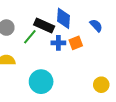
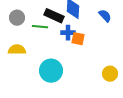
green line: (30, 37) -> (40, 27), turned 56
orange square: (76, 43) -> (78, 39), moved, turned 32

